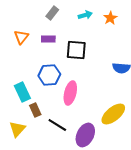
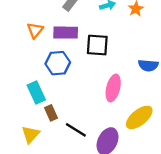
purple rectangle: (48, 39) -> (66, 33), size x1.5
blue hexagon: (49, 75) -> (58, 63), moved
pink ellipse: (70, 93) -> (113, 88), moved

